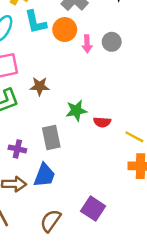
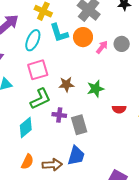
pink arrow: (87, 44) -> (102, 47), turned -136
green star: (76, 111) -> (96, 89), moved
purple cross: (17, 149) -> (59, 115), moved

